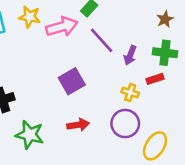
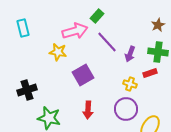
yellow star: (30, 17) -> (58, 52), moved
red arrow: (78, 125) -> (88, 110), turned 102

